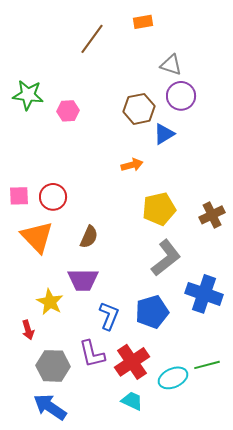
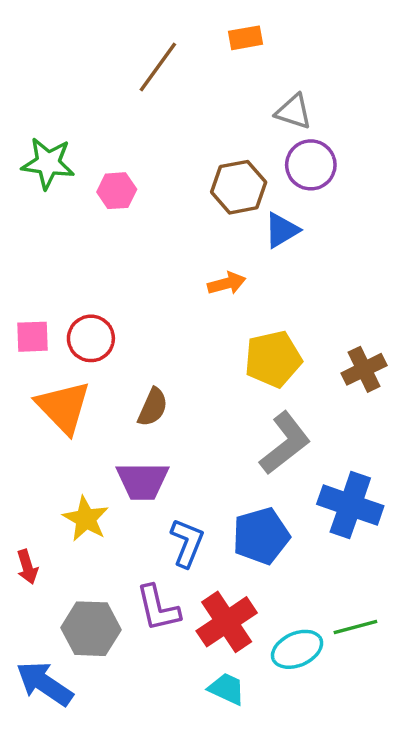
red arrow: (28, 330) -> (27, 567), moved
blue arrow: (50, 407) -> (45, 684), moved

